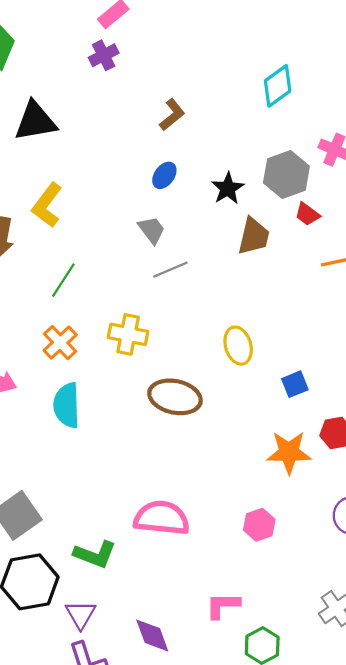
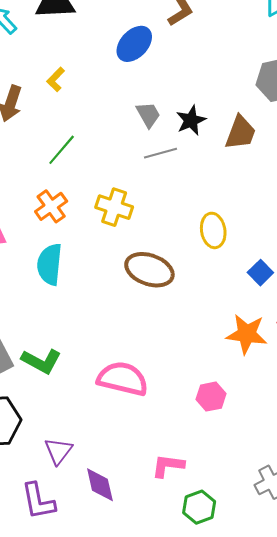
blue ellipse: (164, 175) -> (134, 44), moved, size x1.5
black star: (228, 188) -> (191, 120), moved
yellow L-shape: (47, 205) -> (56, 79), size x0.6
blue square: (295, 384) -> (260, 273), turned -30
green L-shape: (95, 554) -> (41, 361), moved
purple triangle: (81, 615) -> (58, 451), moved

